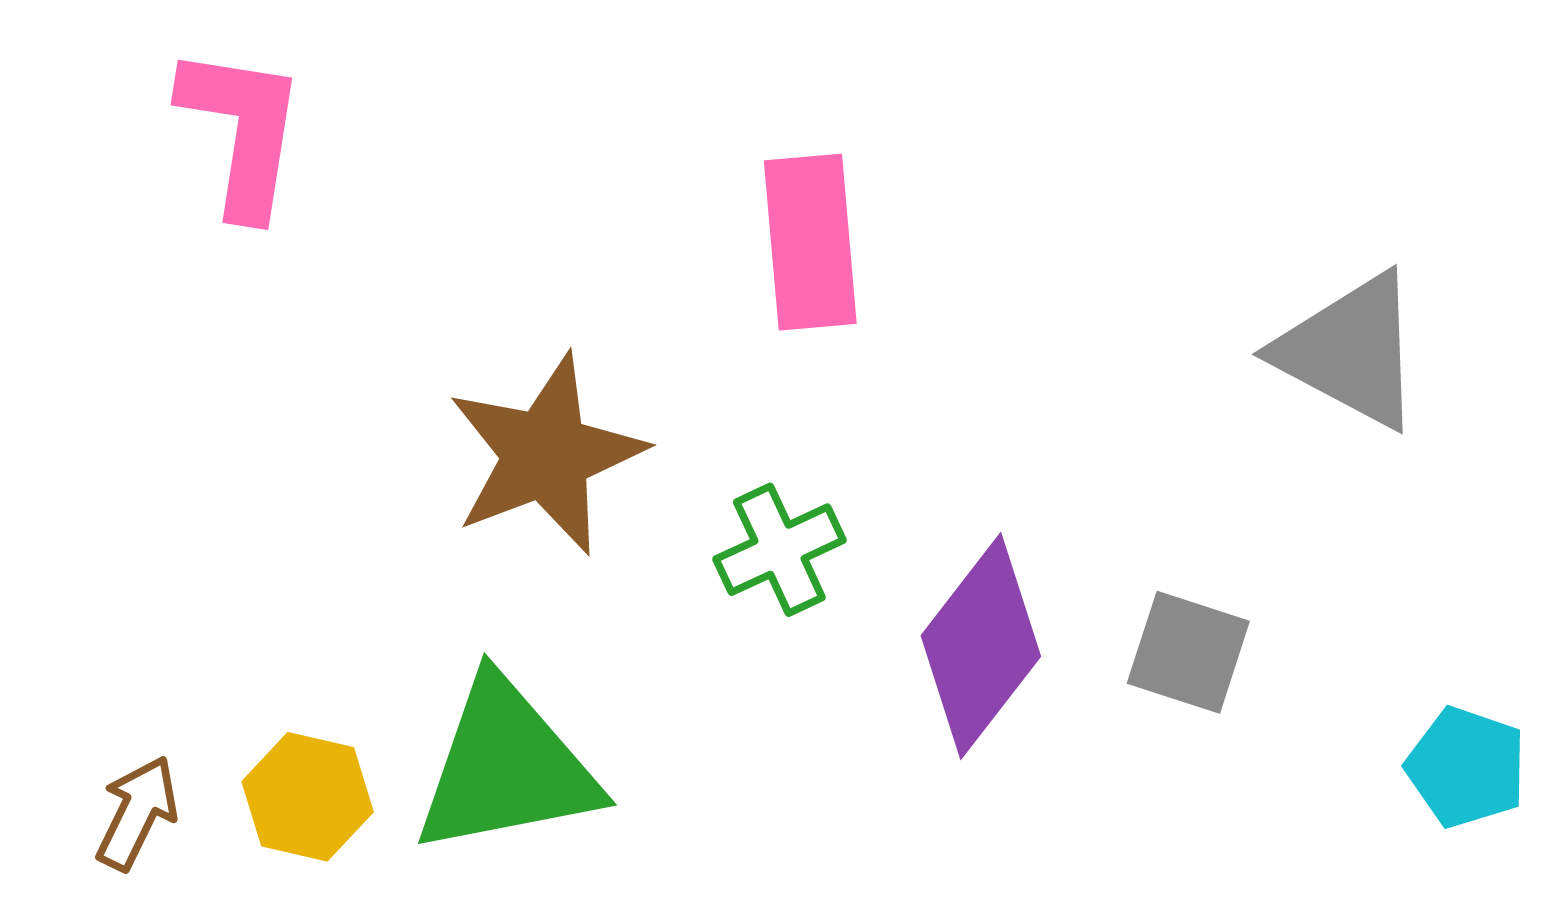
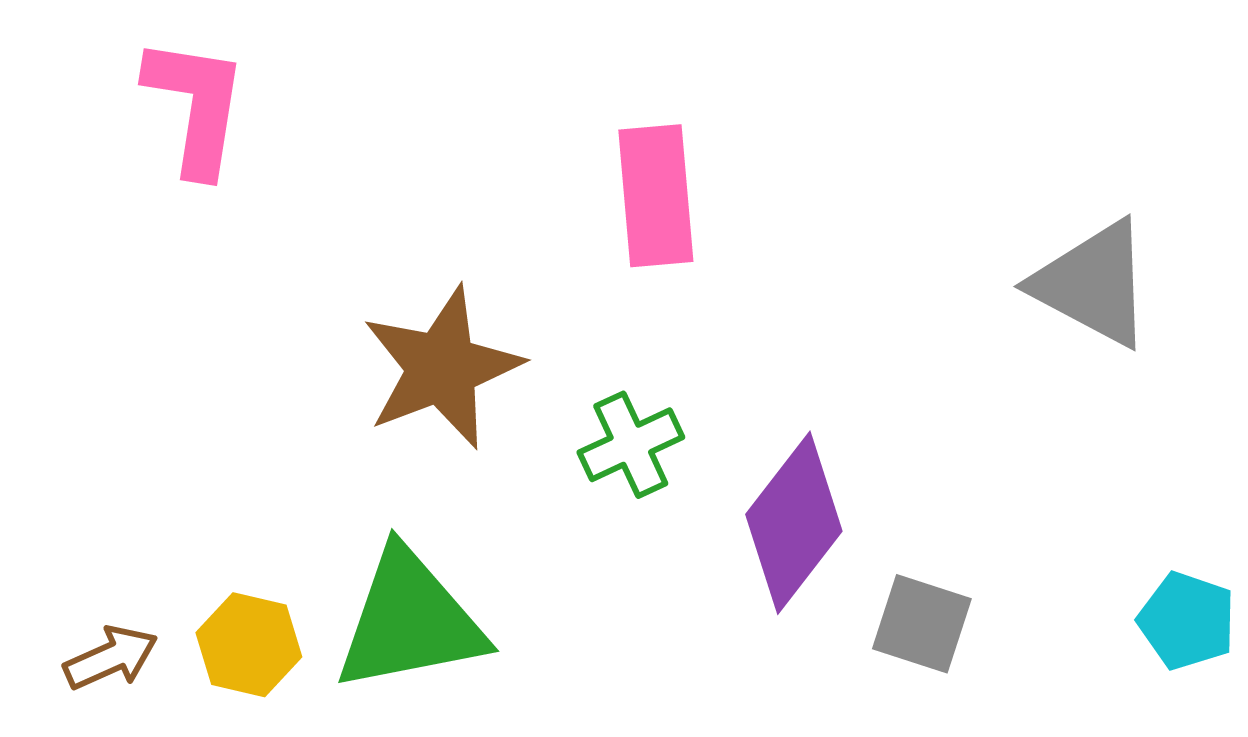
gray square: (1188, 652) -> (922, 624), moved
brown arrow: (137, 813) -> (111, 658), turned 40

